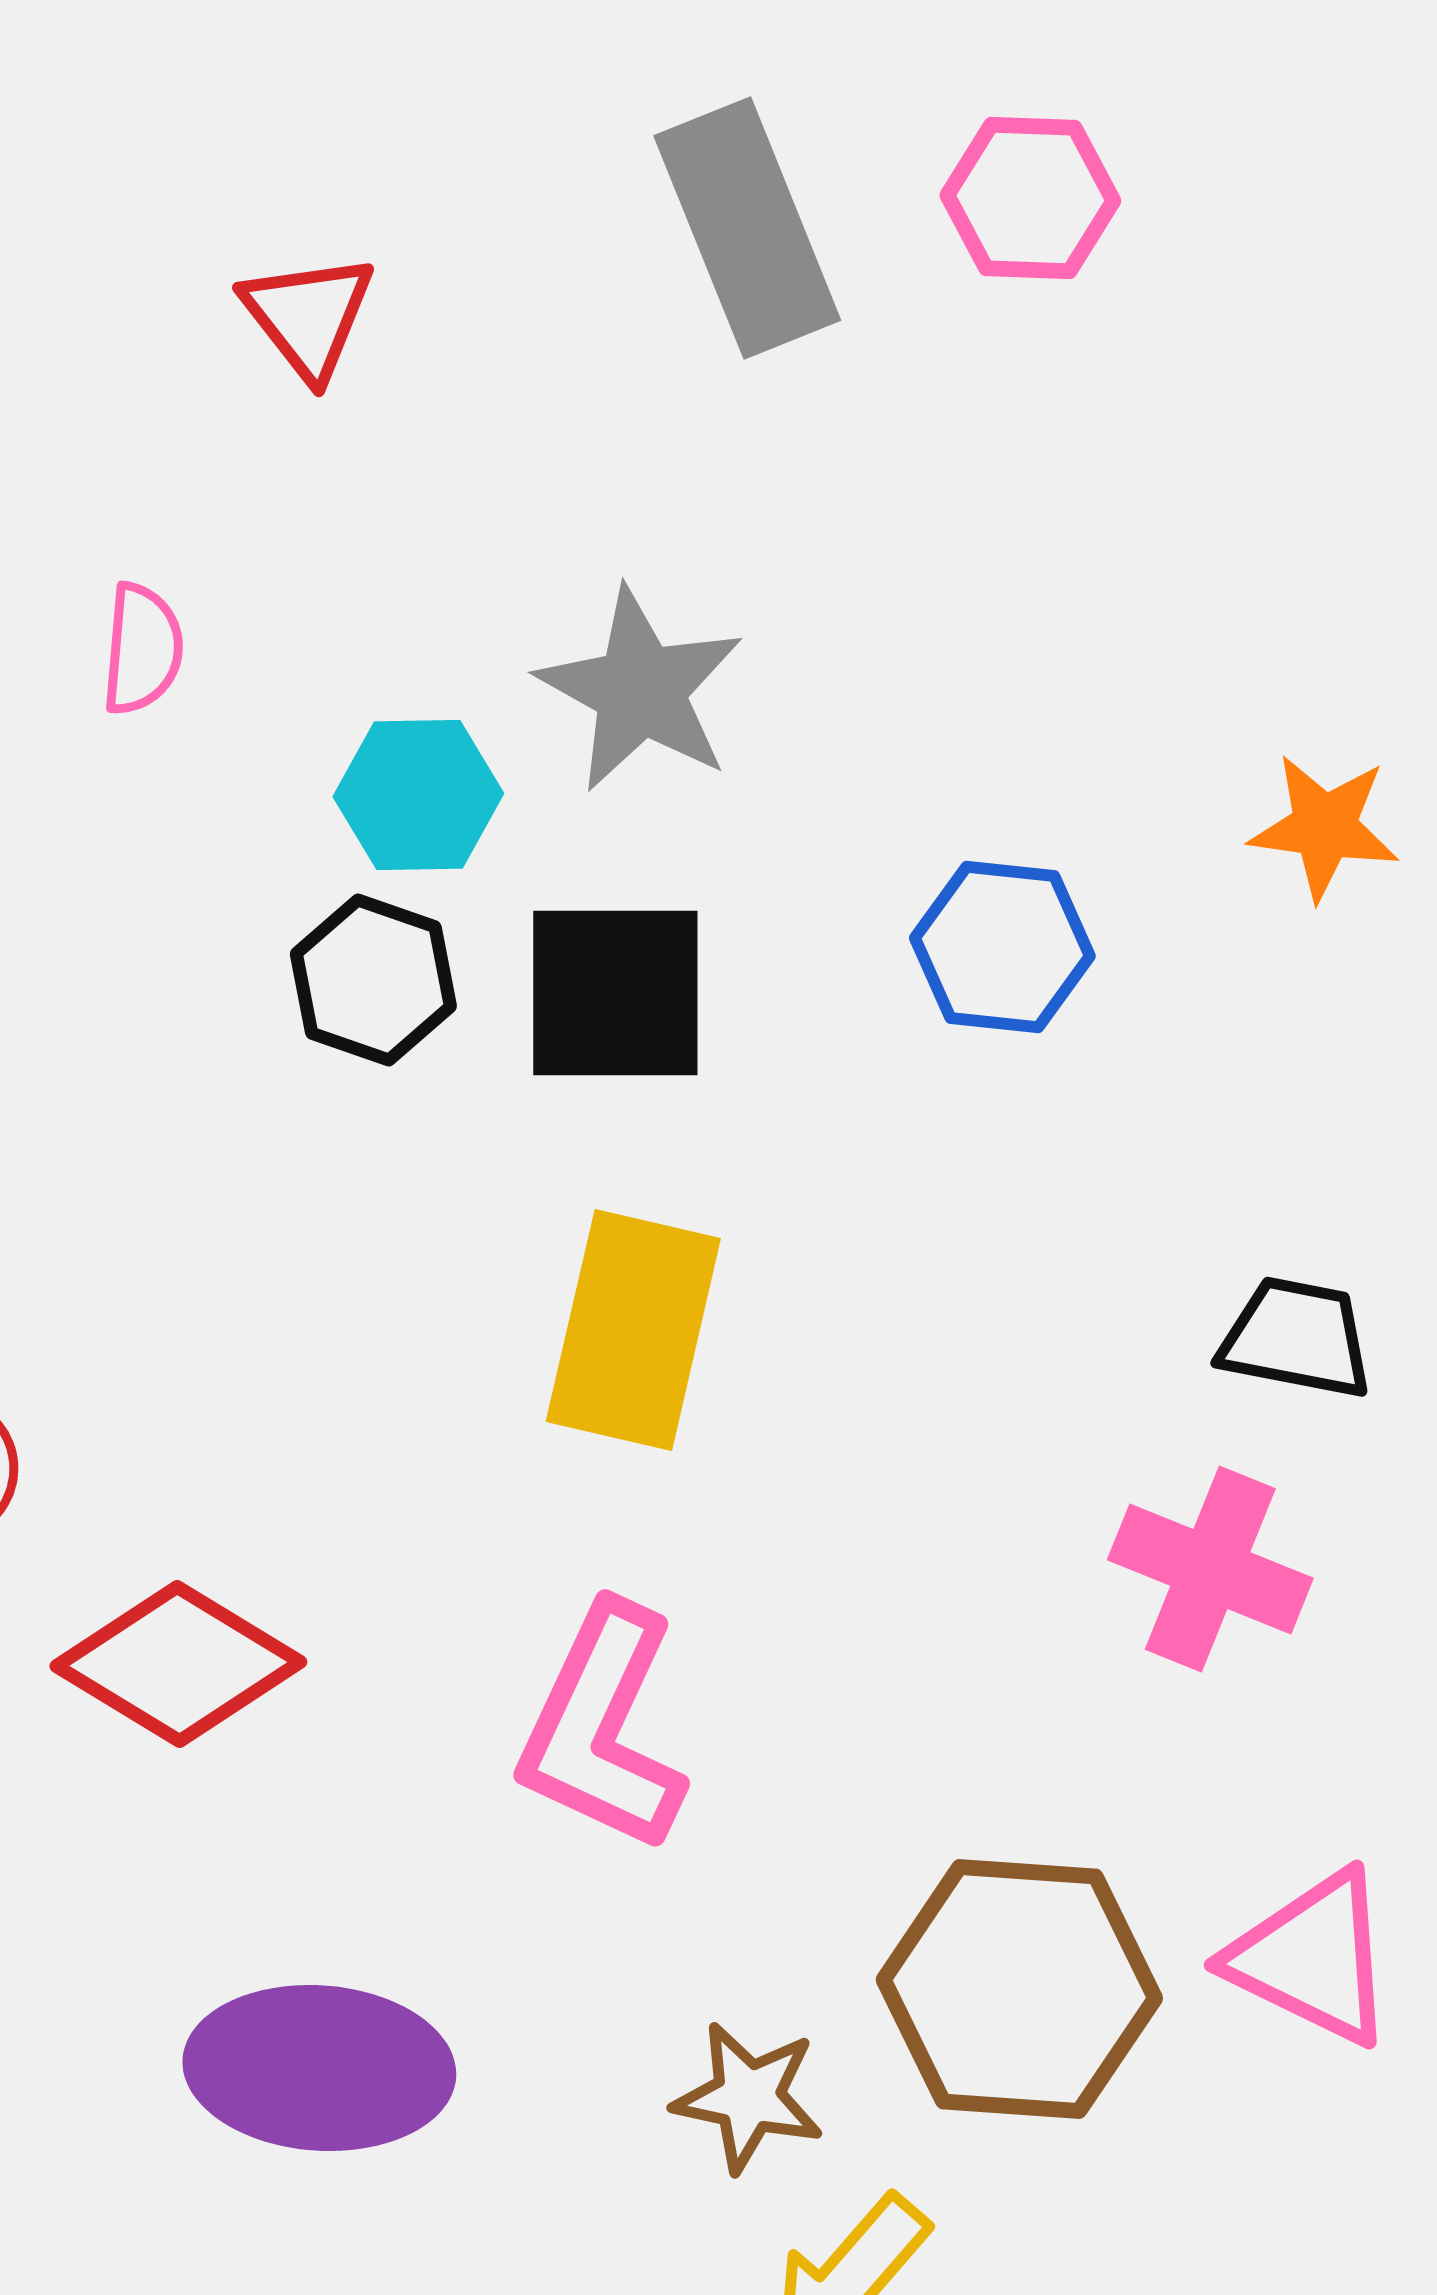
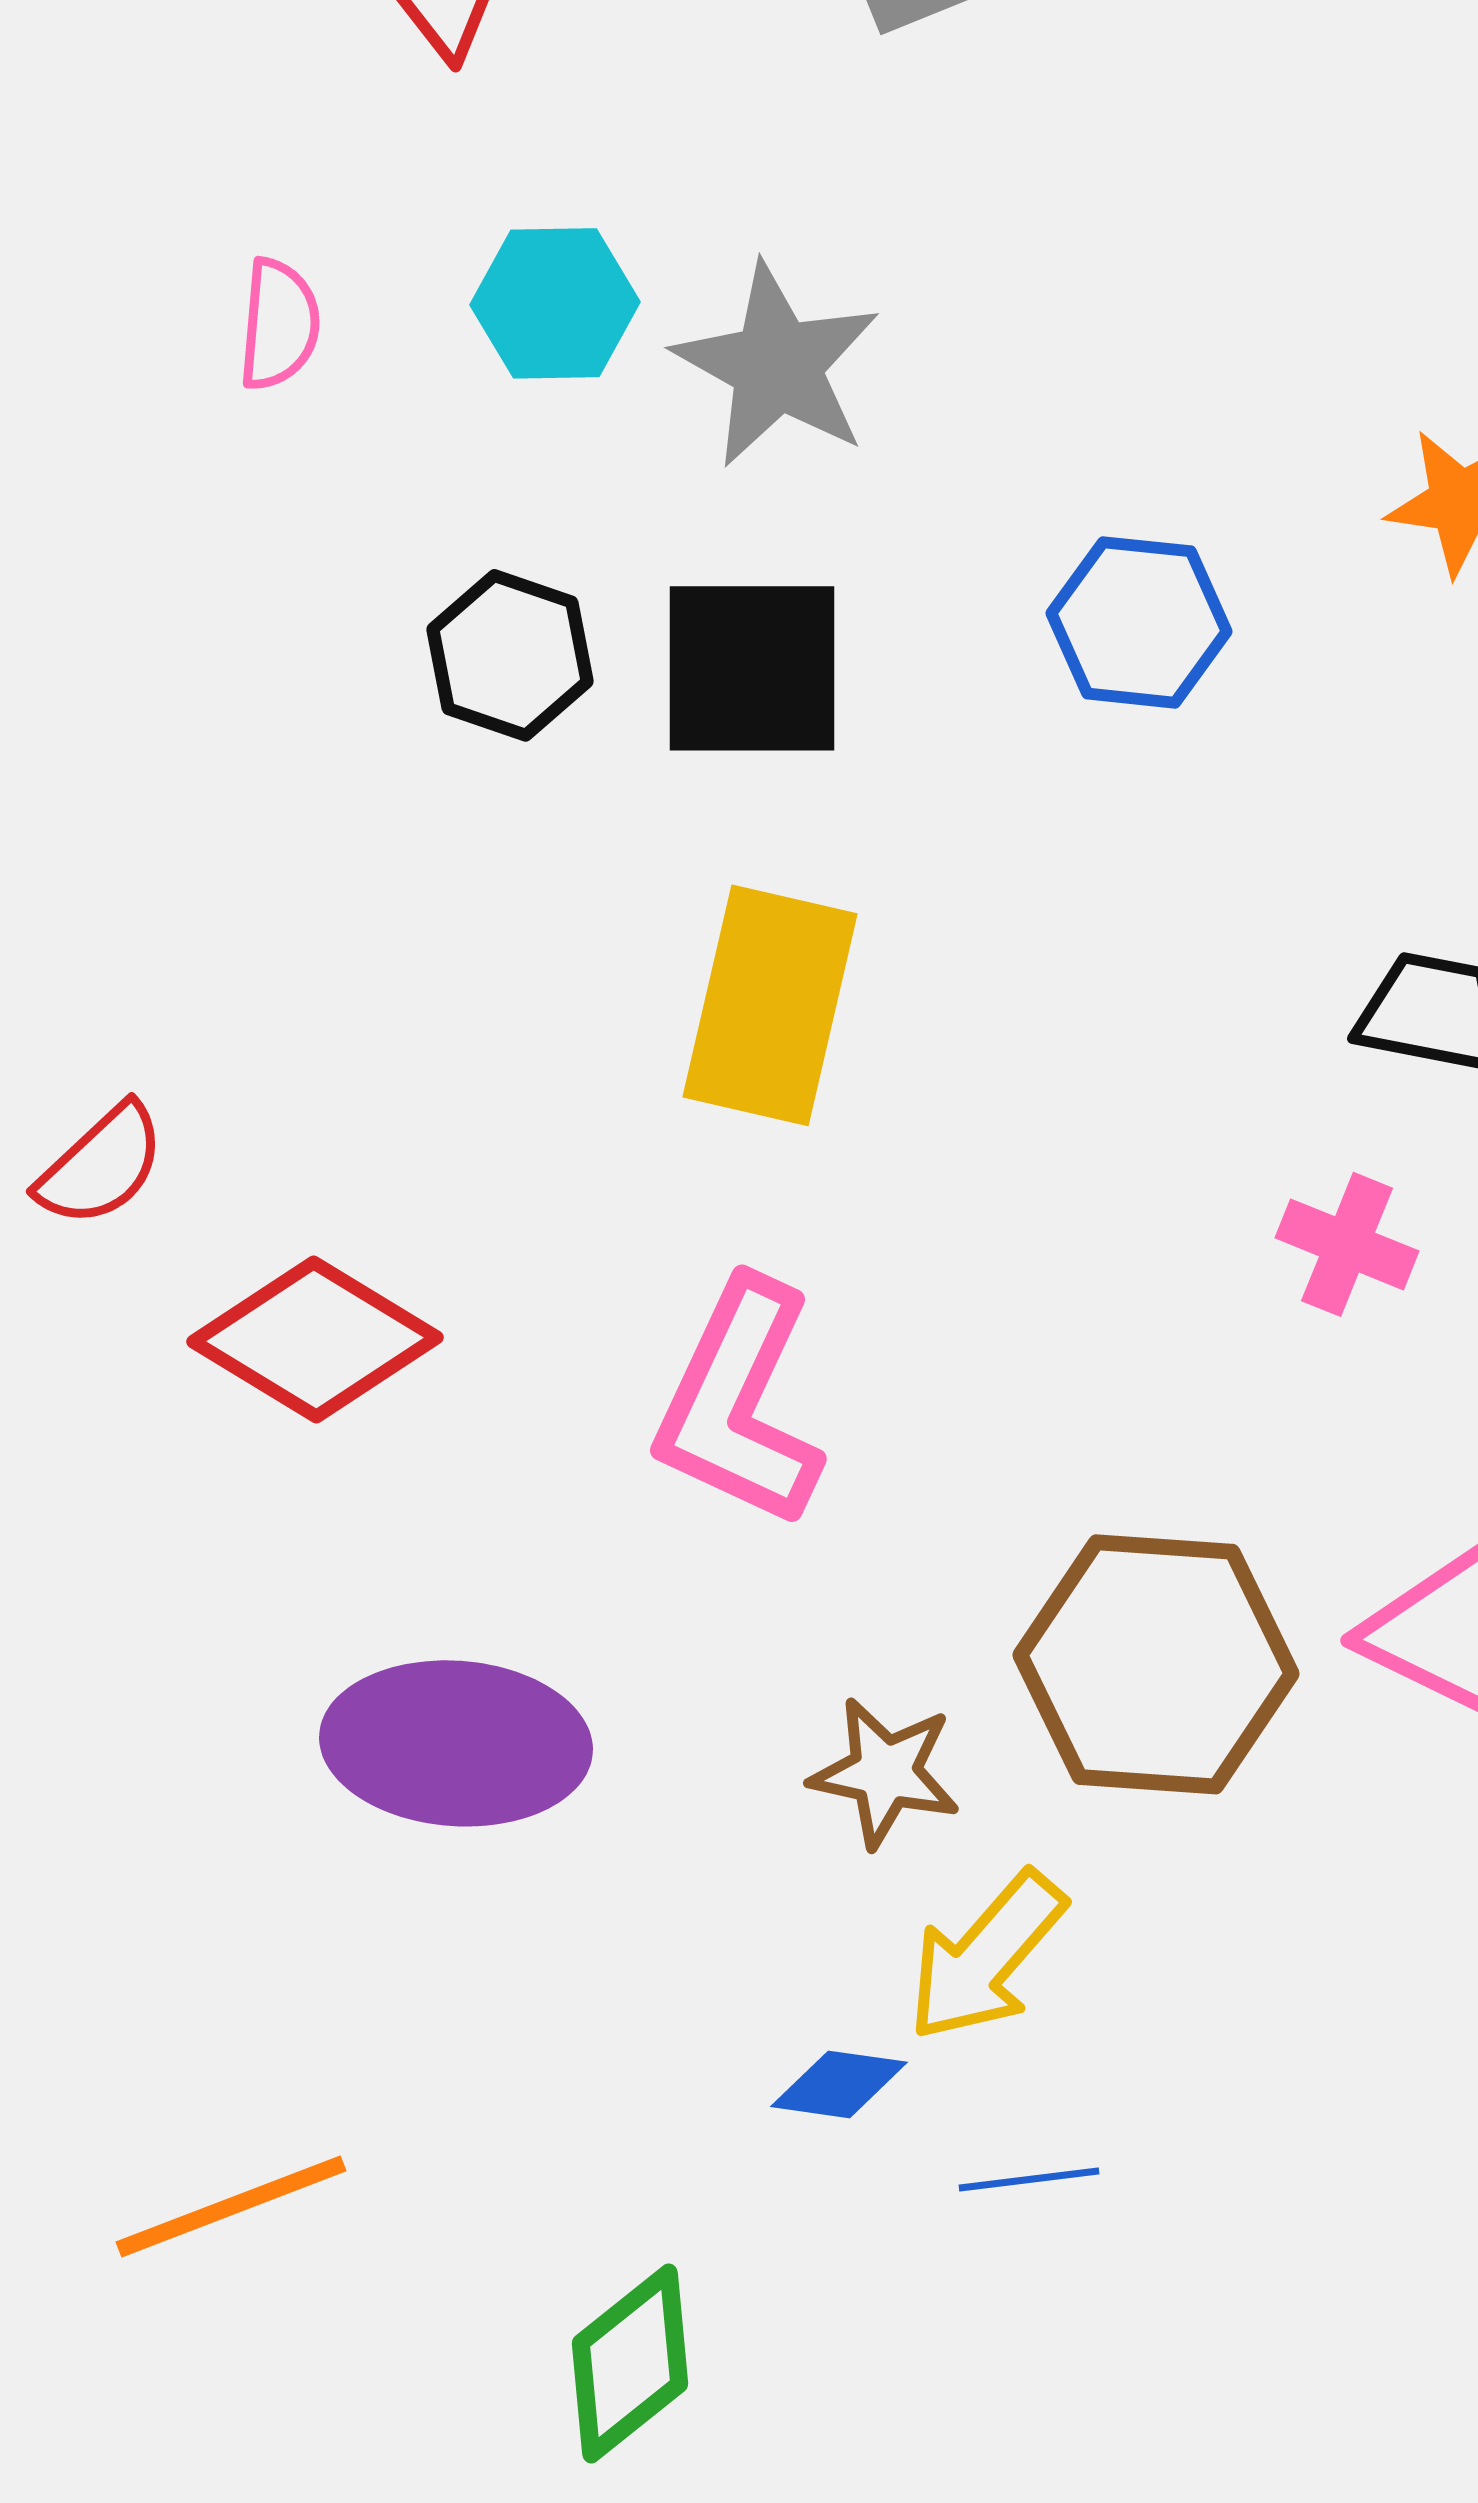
cyan hexagon: (418, 795) -> (555, 303), moved
pink cross: (1210, 1569) -> (1347, 1244), size x0.7

